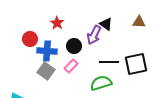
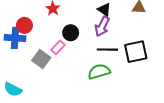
purple arrow: (94, 35) -> (102, 26), moved
blue cross: (47, 51) -> (15, 38), moved
pink rectangle: (71, 66) -> (58, 47), moved

